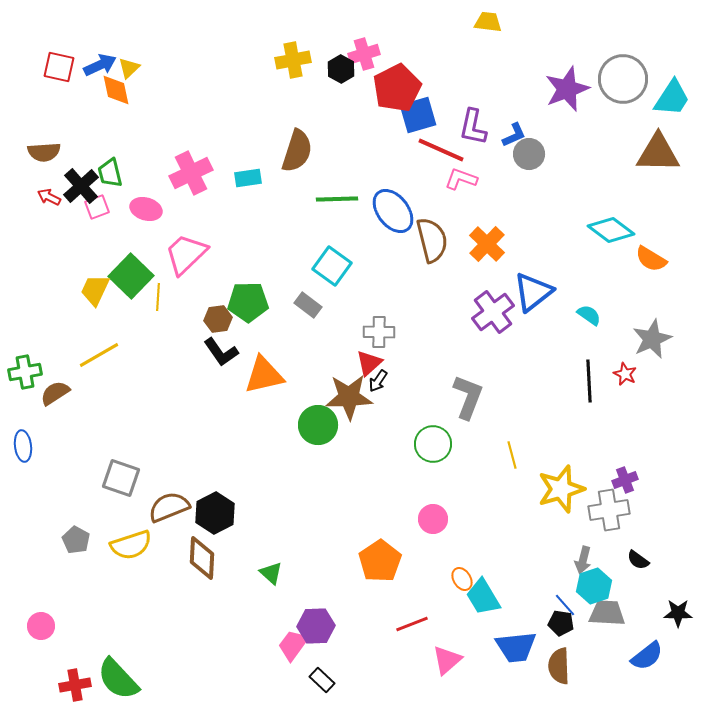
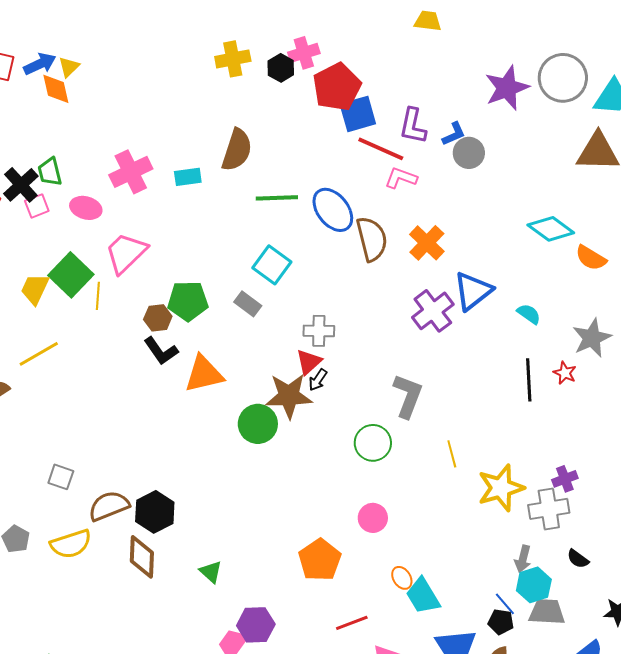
gray square: (121, 478) -> (61, 477), size x0.7

